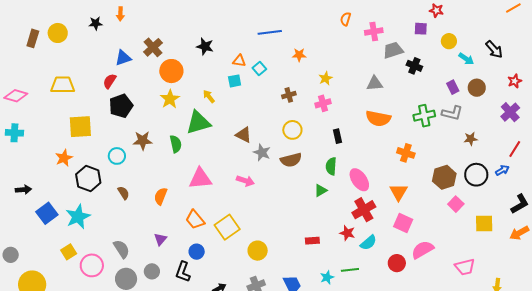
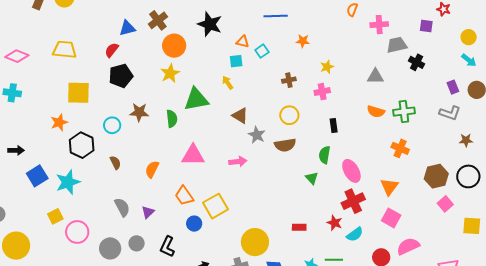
yellow circle: (449, 41) -> (469, 37), moved
black star: (205, 46) -> (210, 24), size x1.4
yellow arrow: (209, 96) -> (228, 83), moved
green cross: (424, 116) -> (404, 112), moved
orange semicircle: (378, 118) -> (376, 112), size x0.7
pink arrow: (245, 181) -> (238, 162), turned -30
green triangle: (321, 190) -> (312, 178), turned -48
gray semicircle: (122, 249) -> (122, 207), moved
yellow circle: (258, 251) -> (255, 242), moved, size x1.4
blue circle: (197, 252) -> (194, 224), moved

